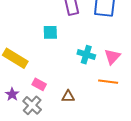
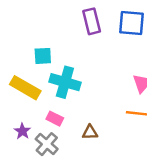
cyan square: (50, 32) -> (43, 56), moved
cyan cross: (86, 55) -> (65, 82), moved, size x1.4

